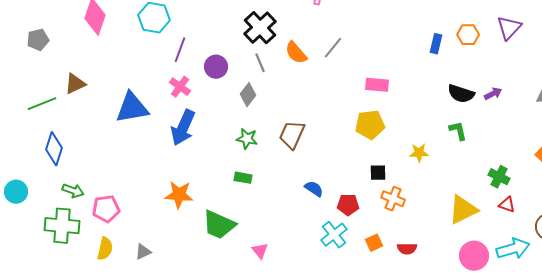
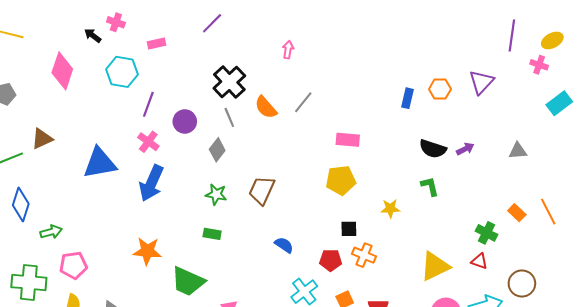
green cross: (499, 177) -> (486, 233), moved
green arrow: (73, 191) -> (51, 232), moved, turned -35
red pentagon: (348, 205) -> (331, 260), moved

